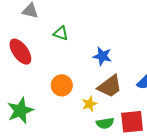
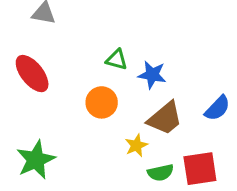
green triangle: (61, 33) -> (117, 60), moved
orange circle: (62, 85) -> (102, 102), moved

